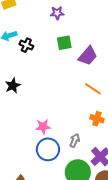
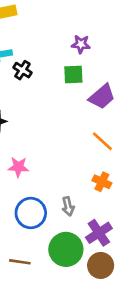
purple star: (57, 13) -> (81, 44), moved
pink star: (43, 127) -> (18, 167), moved
gray arrow: (75, 140) -> (68, 206), turned 136

